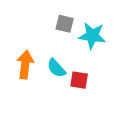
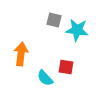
cyan semicircle: (56, 68) -> (45, 78), moved

